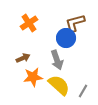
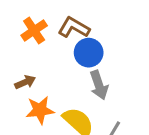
brown L-shape: (75, 23) -> (74, 28), moved, turned 45
gray arrow: (57, 60) -> (99, 85), moved

